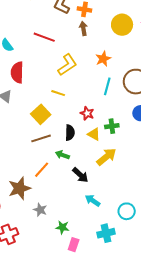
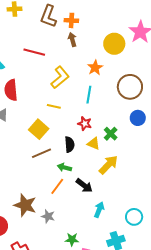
yellow circle: (122, 25) -> (114, 44), moved
cyan line: (107, 86) -> (89, 95), moved
green cross: (112, 126) -> (111, 134), turned -32
orange line: (42, 170) -> (57, 186), moved
brown star: (19, 188) -> (25, 205), turned -30
cyan arrow: (93, 200) -> (99, 210), turned 84
gray star: (40, 210) -> (48, 216), moved

